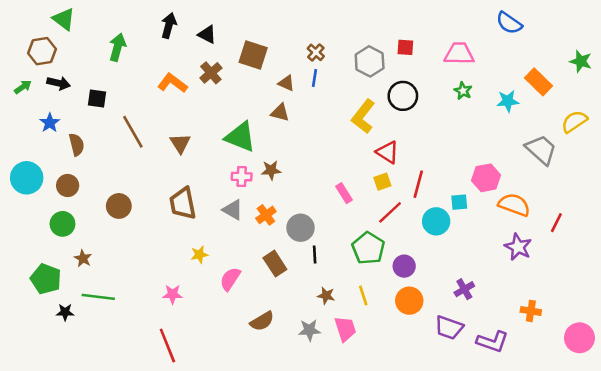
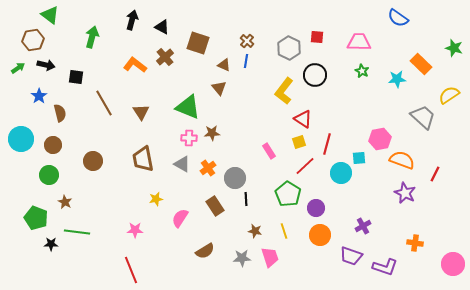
brown triangle: (280, 113) -> (219, 88), turned 35

